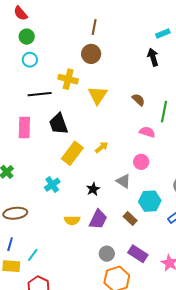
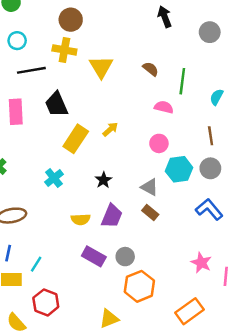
brown circle: (91, 54) -> (71, 20), moved
cyan circle: (30, 60) -> (17, 41), moved
gray triangle: (123, 181) -> (149, 187), moved
cyan hexagon: (150, 201) -> (179, 169), moved
purple rectangle: (138, 254) -> (94, 256), moved

